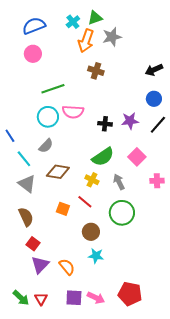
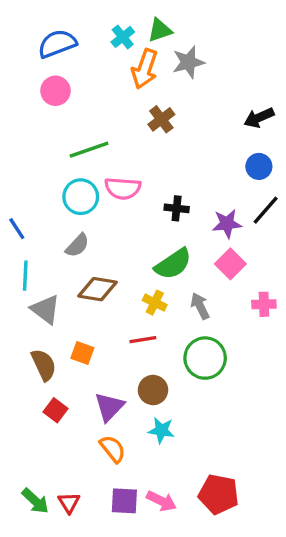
brown cross: (96, 71) -> (161, 119), turned 35
purple star: (130, 121) -> (227, 224), moved
cyan line: (24, 159) -> (25, 276), moved, turned 42
red line: (85, 202) -> (143, 340), turned -49
orange square: (63, 209) -> (82, 353), moved
purple triangle: (40, 265) -> (109, 407), moved

